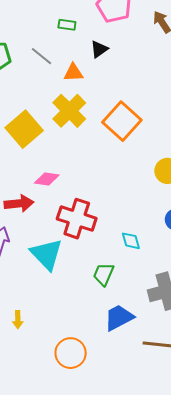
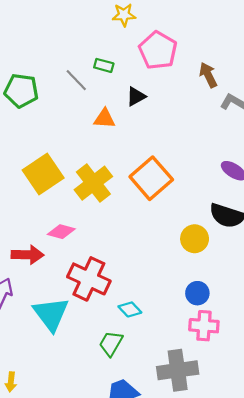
gray line: (41, 56) -> (76, 80), moved
yellow cross: (69, 111) -> (93, 183), moved
cyan diamond: (131, 241) -> (130, 309), moved, turned -35

